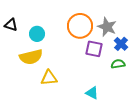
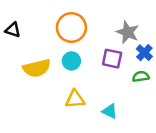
orange circle: (80, 26) -> (71, 27), moved
cyan circle: (37, 34) -> (71, 61), moved
yellow triangle: (49, 78) -> (75, 99), moved

